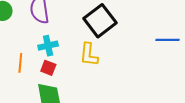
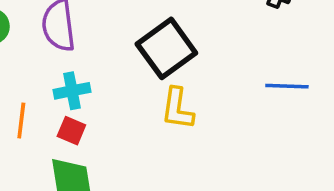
yellow L-shape: (89, 55) -> (177, 109), moved

